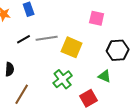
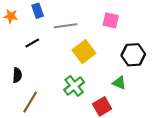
gray line: (47, 38) -> (66, 26), moved
yellow square: (72, 47) -> (84, 52), turned 30

